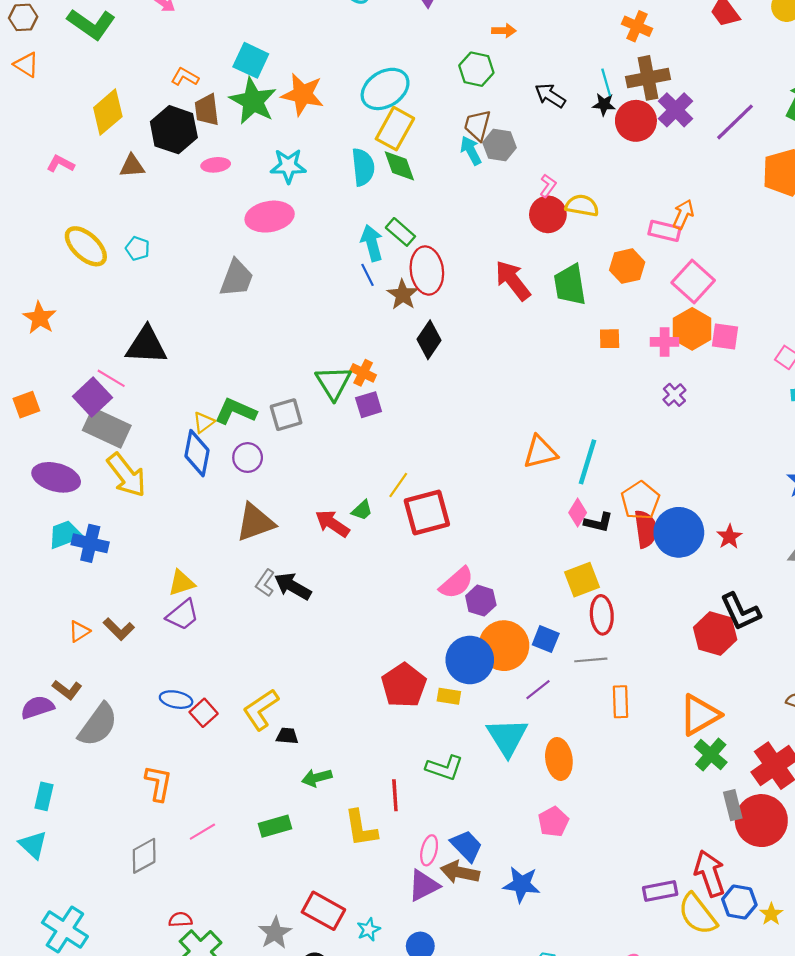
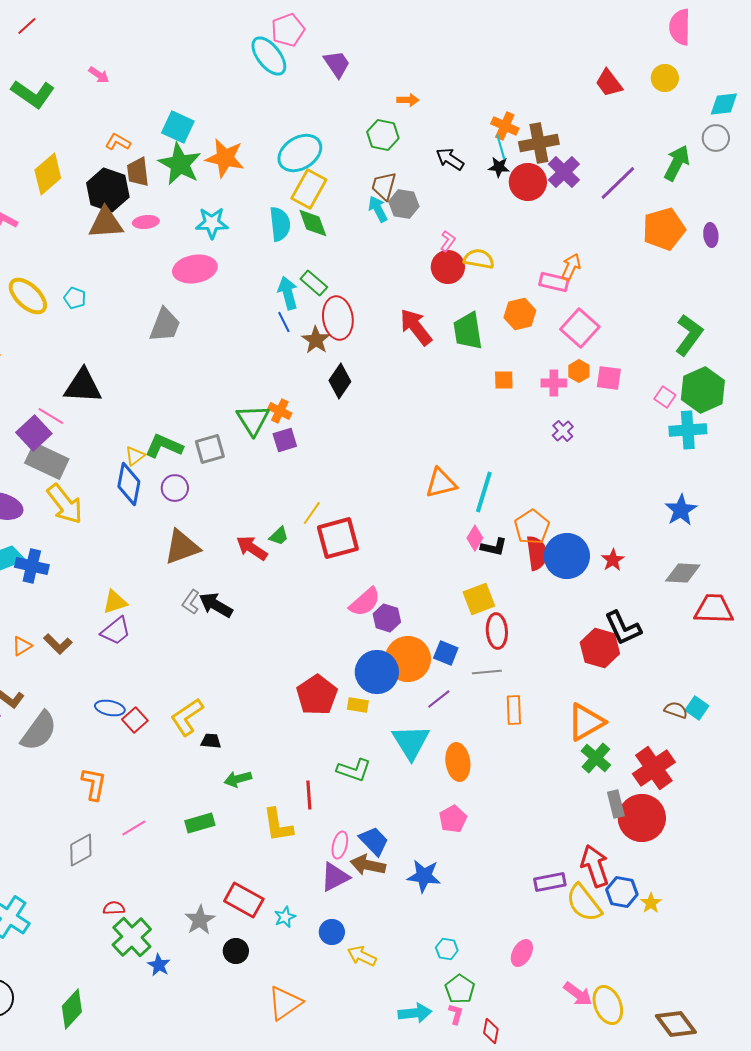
orange cross: (637, 26) -> (505, 126), moved
brown triangle: (132, 166) -> (106, 223), moved, size x1.5
orange hexagon: (692, 329) -> (579, 371), size x0.6

